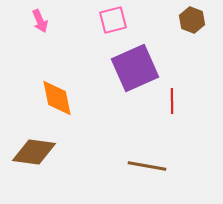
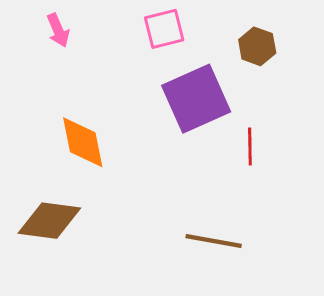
brown hexagon: (192, 20) -> (257, 46), moved

